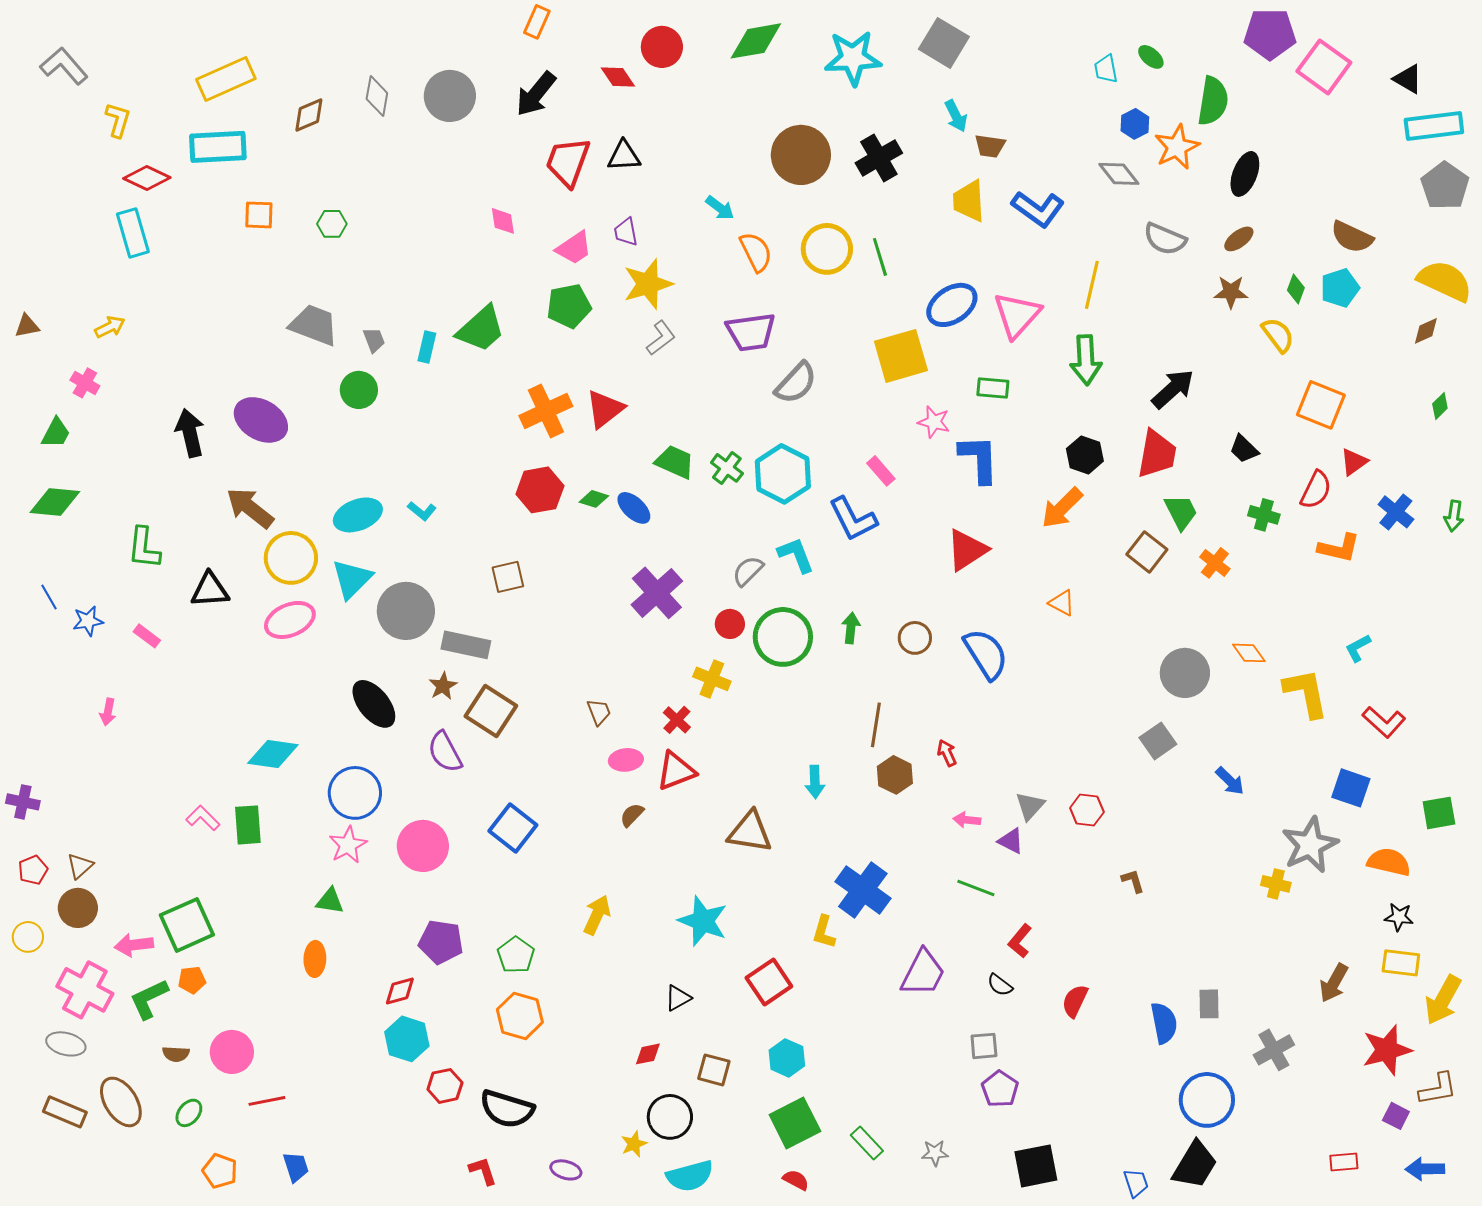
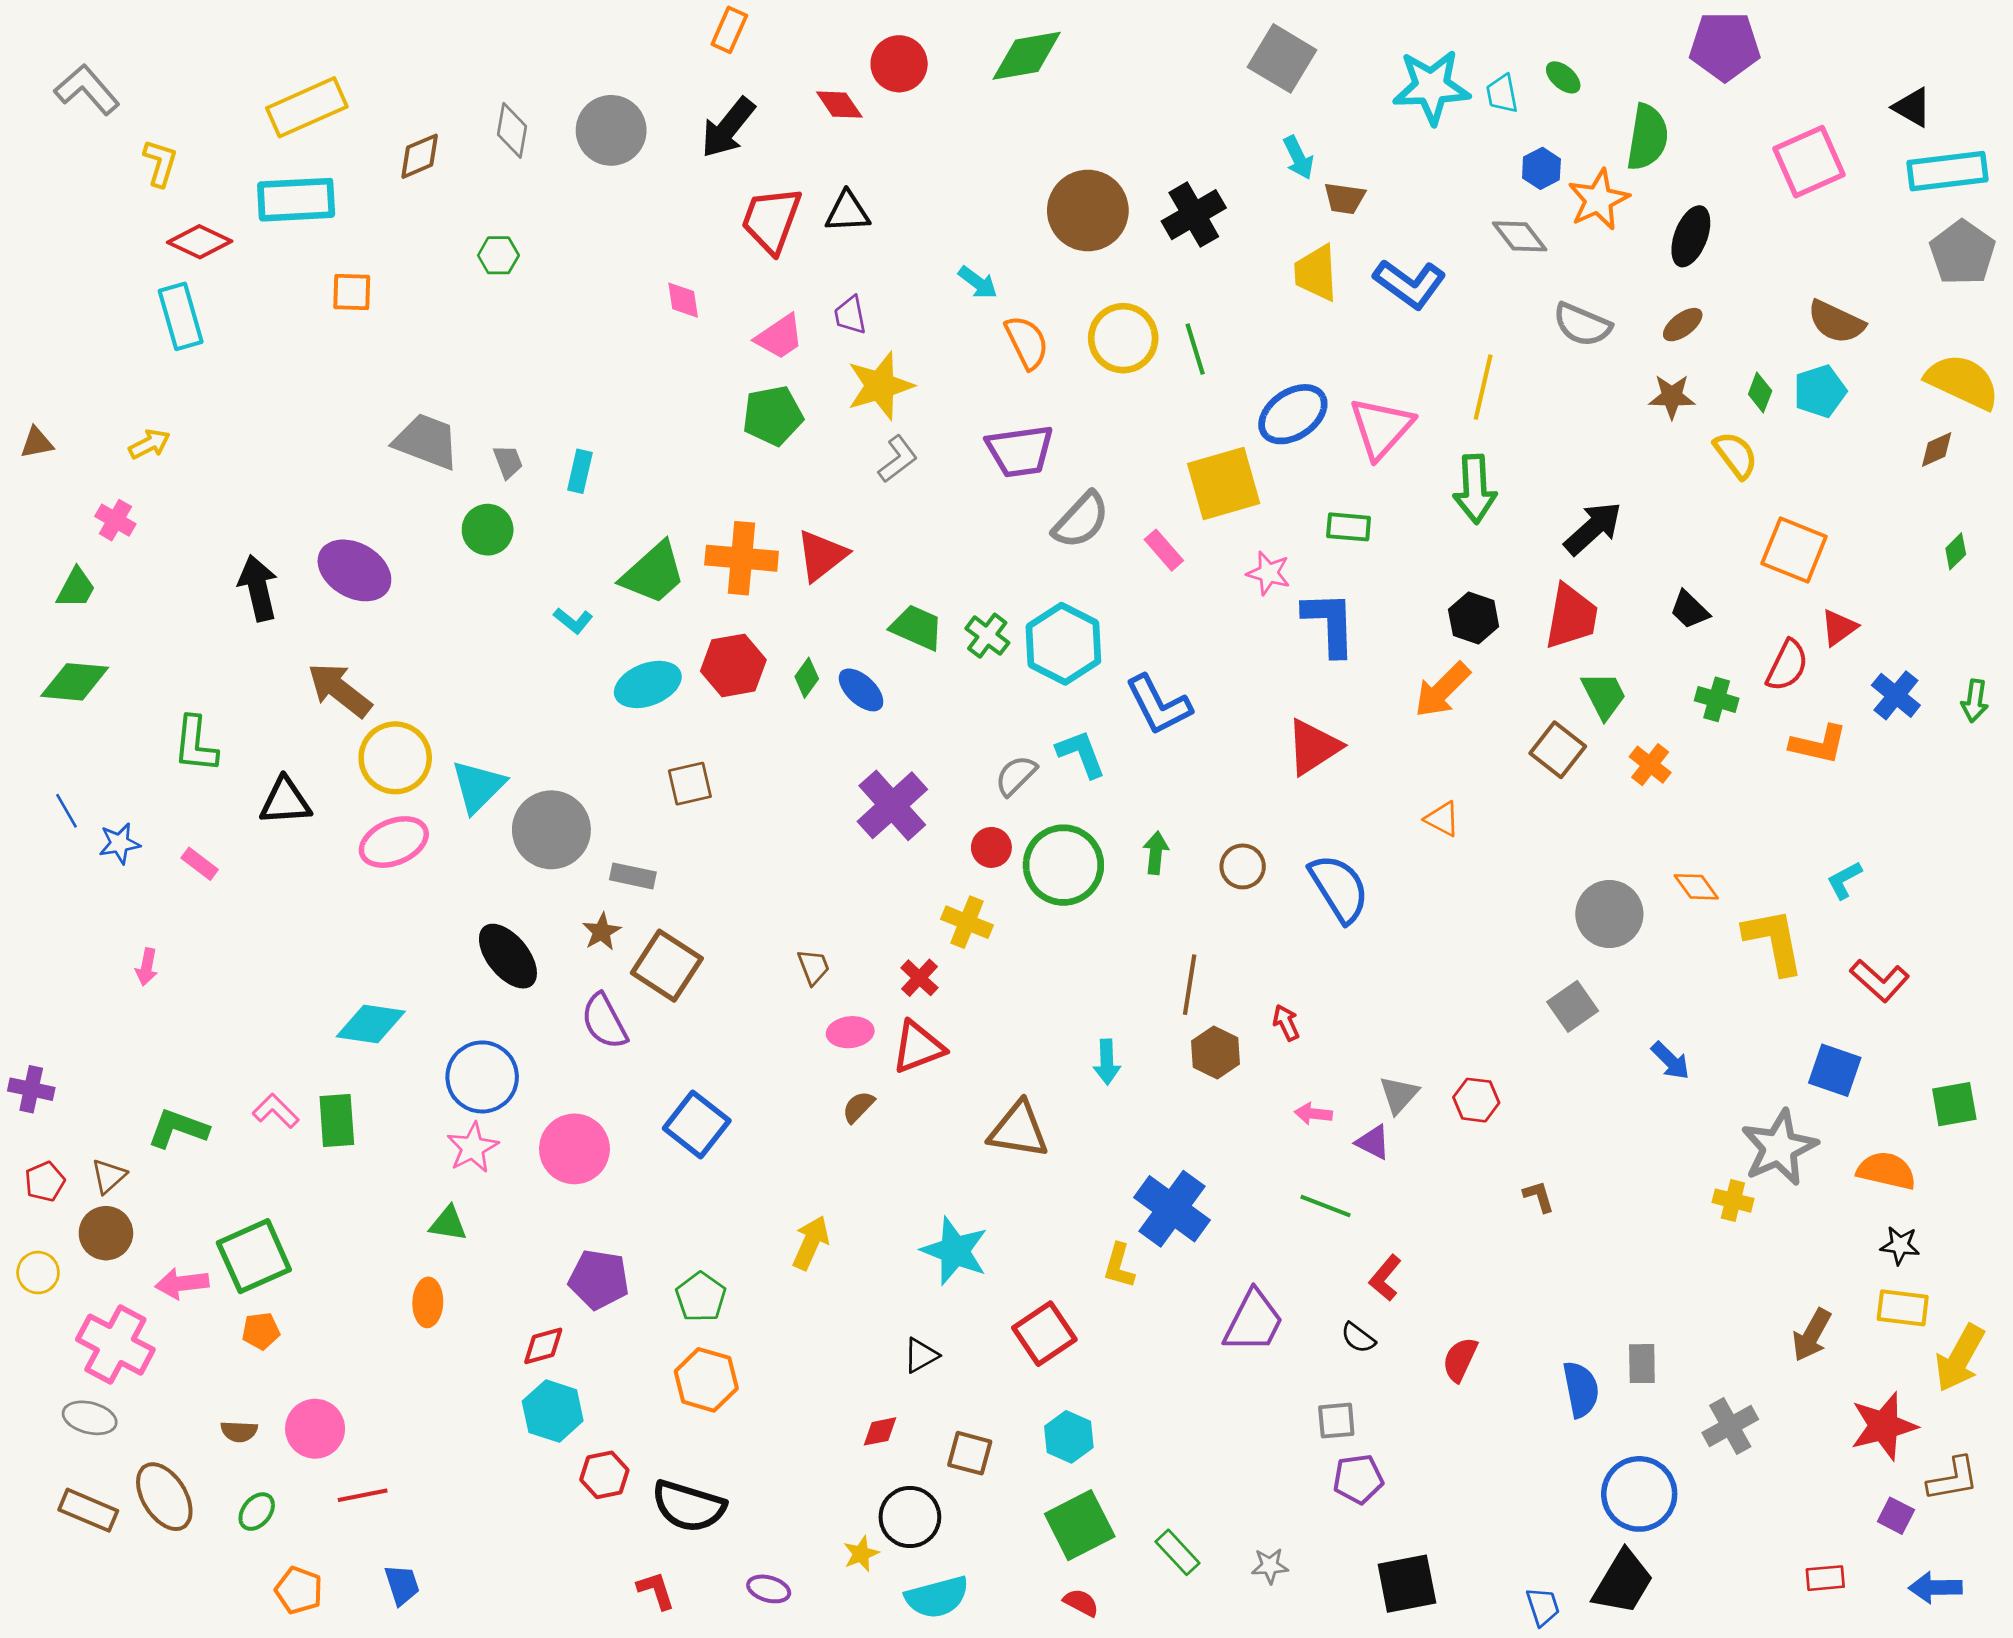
cyan star: (853, 58) -> (1431, 87), moved
pink square: (1324, 67) -> (1809, 162), moved, turned 30
green hexagon: (332, 224) -> (498, 255), moved
green trapezoid: (481, 329) -> (653, 573), moved
orange cross: (546, 411) -> (742, 558), turned 30
pink rectangle: (881, 471) -> (1164, 550), moved
green diamond: (594, 499) -> (807, 678), turned -72
cyan L-shape: (422, 511) -> (573, 621), moved
cyan ellipse: (358, 515) -> (648, 684), moved
gray rectangle: (466, 645) -> (633, 876), size x0.7
green L-shape: (149, 999) -> (178, 1129), moved, turned 45
purple pentagon: (1000, 1089) -> (1358, 1479), turned 30

